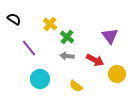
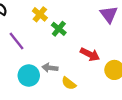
purple triangle: (110, 36) -> (109, 14), moved
gray arrow: (67, 56) -> (50, 68), moved

